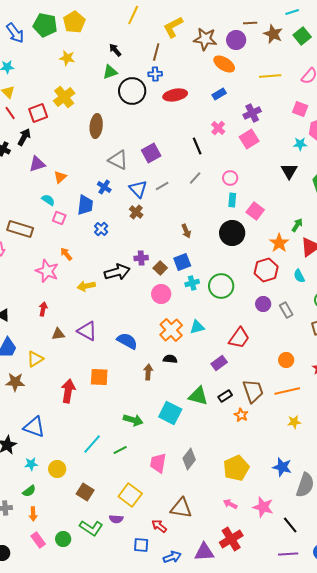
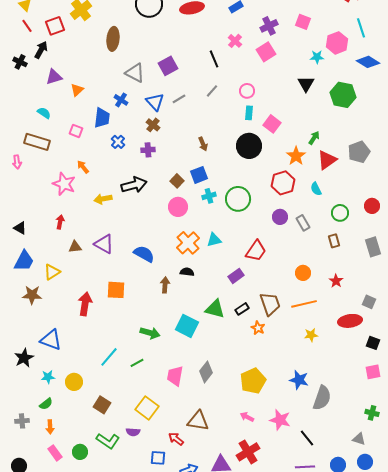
pink square: (300, 109) -> (303, 22), moved
cyan semicircle: (48, 200) -> (44, 113), moved
purple cross: (141, 258) -> (148, 150), moved

